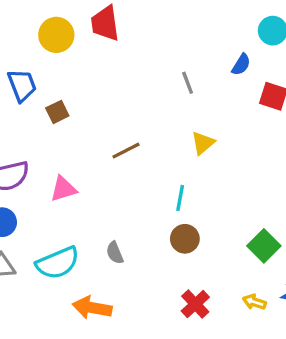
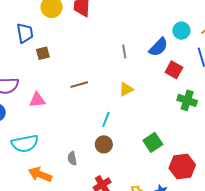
blue semicircle: (241, 65) -> (158, 47), size x1.5
green square: (264, 246) -> (153, 142), moved
gray semicircle: (115, 253) -> (72, 158), moved

